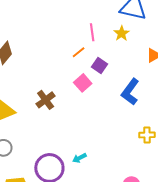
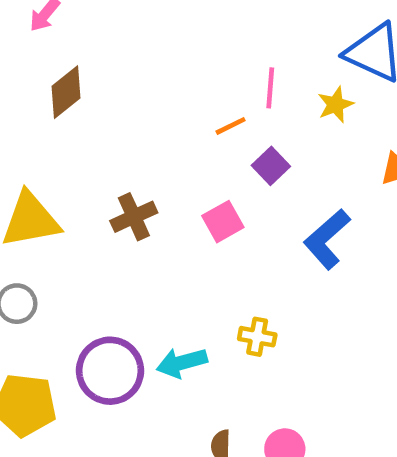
pink square: (83, 83) -> (223, 222), moved
yellow cross: (147, 135) -> (257, 337), moved
cyan arrow: (79, 158) -> (182, 363), size x1.5

